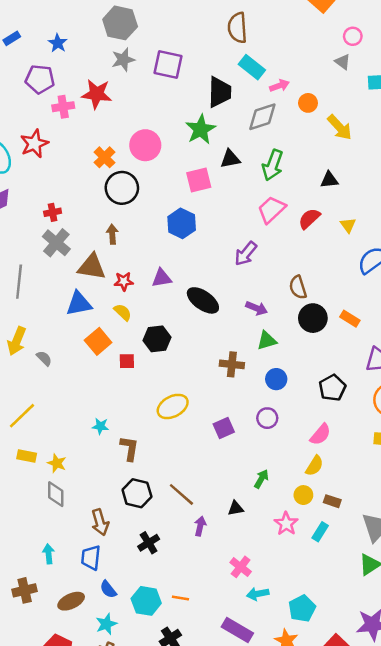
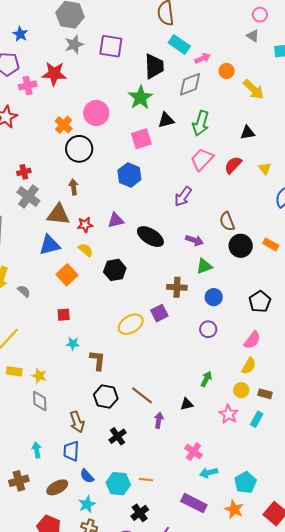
red square: (127, 361) -> (64, 315), moved
purple square: (224, 428) -> (159, 313), moved

